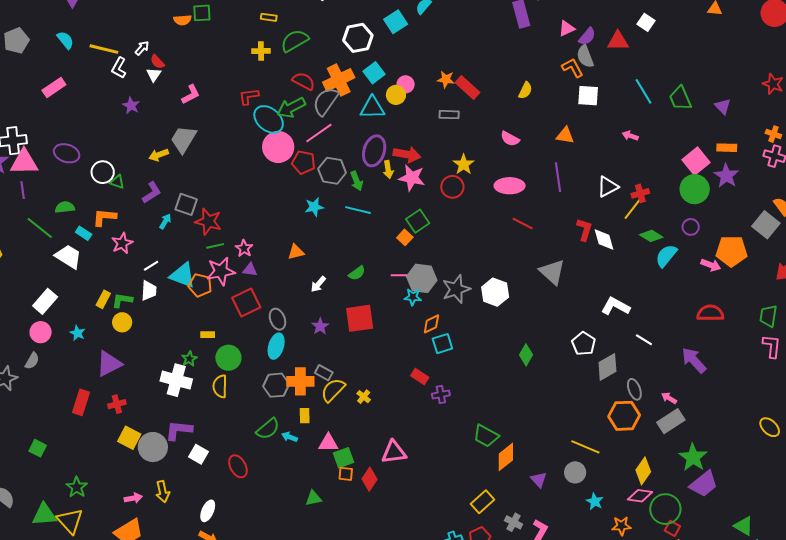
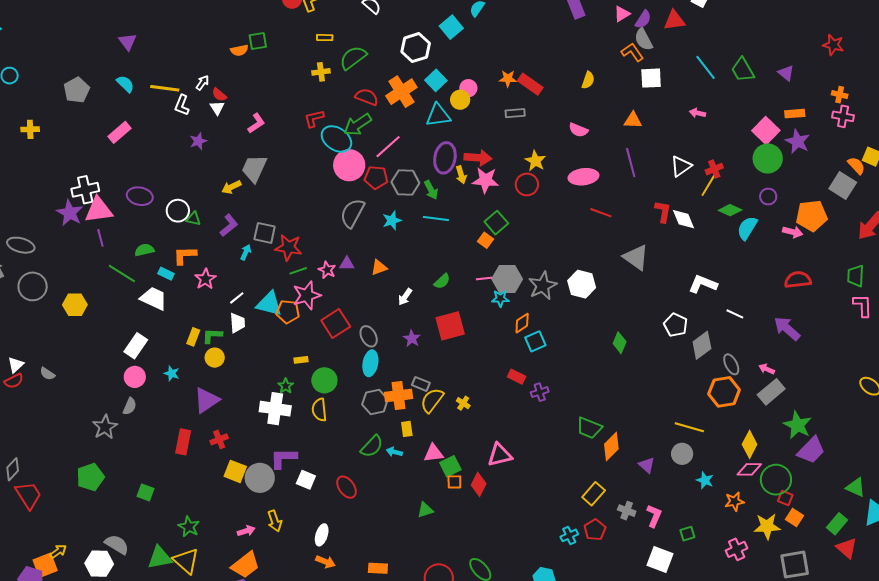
gray semicircle: (326, 101) -> (352, 213), moved
purple star: (131, 105) -> (198, 141), turned 30
purple triangle: (250, 270) -> (347, 264), moved

